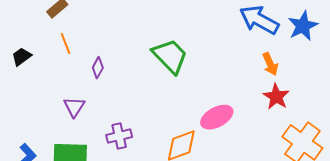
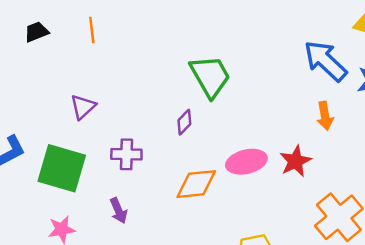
purple diamond: (98, 68) -> (184, 122), moved
red star: (276, 97) -> (295, 161), moved

